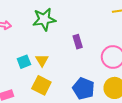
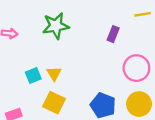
purple rectangle: (78, 42) -> (113, 34), moved, turned 40

